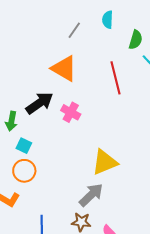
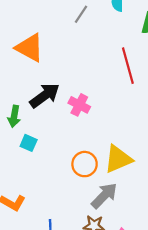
orange triangle: (64, 68) -> (30, 48), moved
orange circle: (24, 171) -> (85, 164), moved

